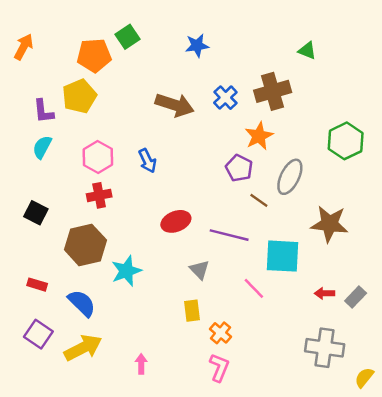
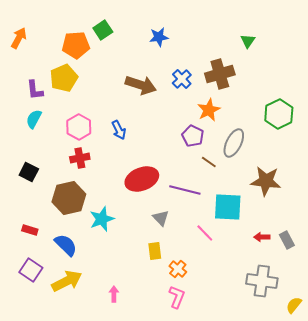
green triangle: (307, 50) -> (248, 41), turned 42
red ellipse: (176, 221) -> (142, 179), size x1.4
gray rectangle: (356, 297) -> (287, 240), turned -72

